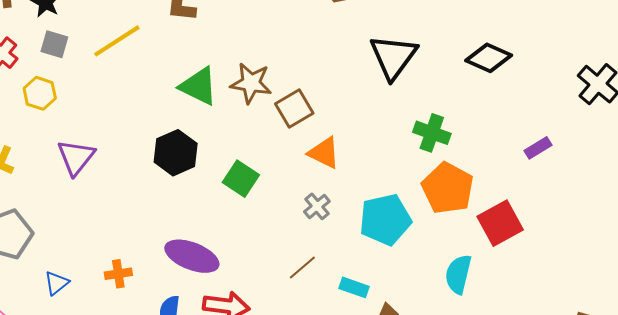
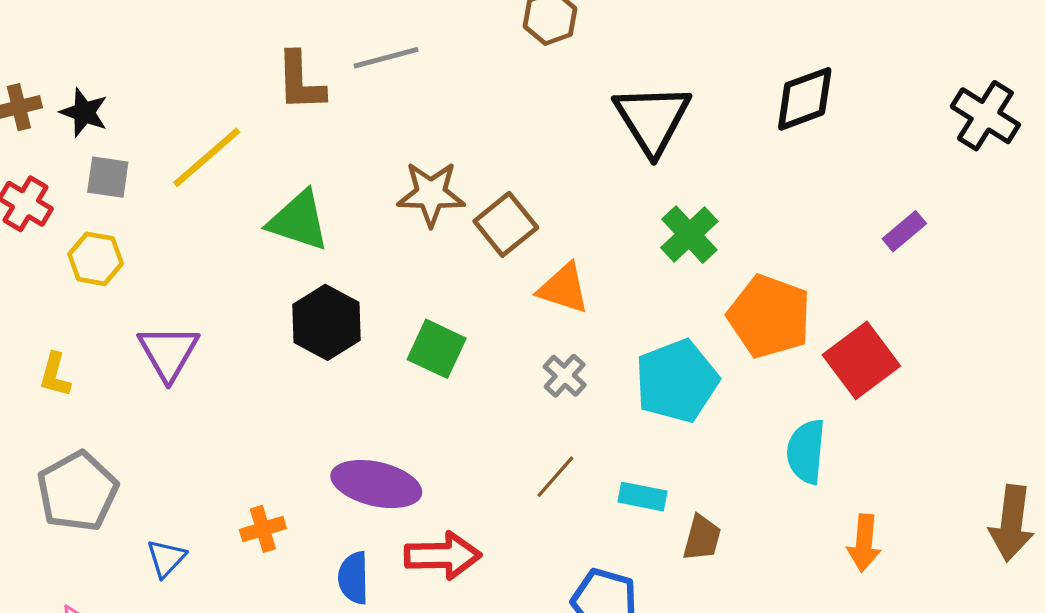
black diamond: (489, 58) -> (805, 99), turned -36
green triangle: (199, 86) -> (298, 221), moved
green cross: (432, 133) -> (689, 235), moved, turned 36

